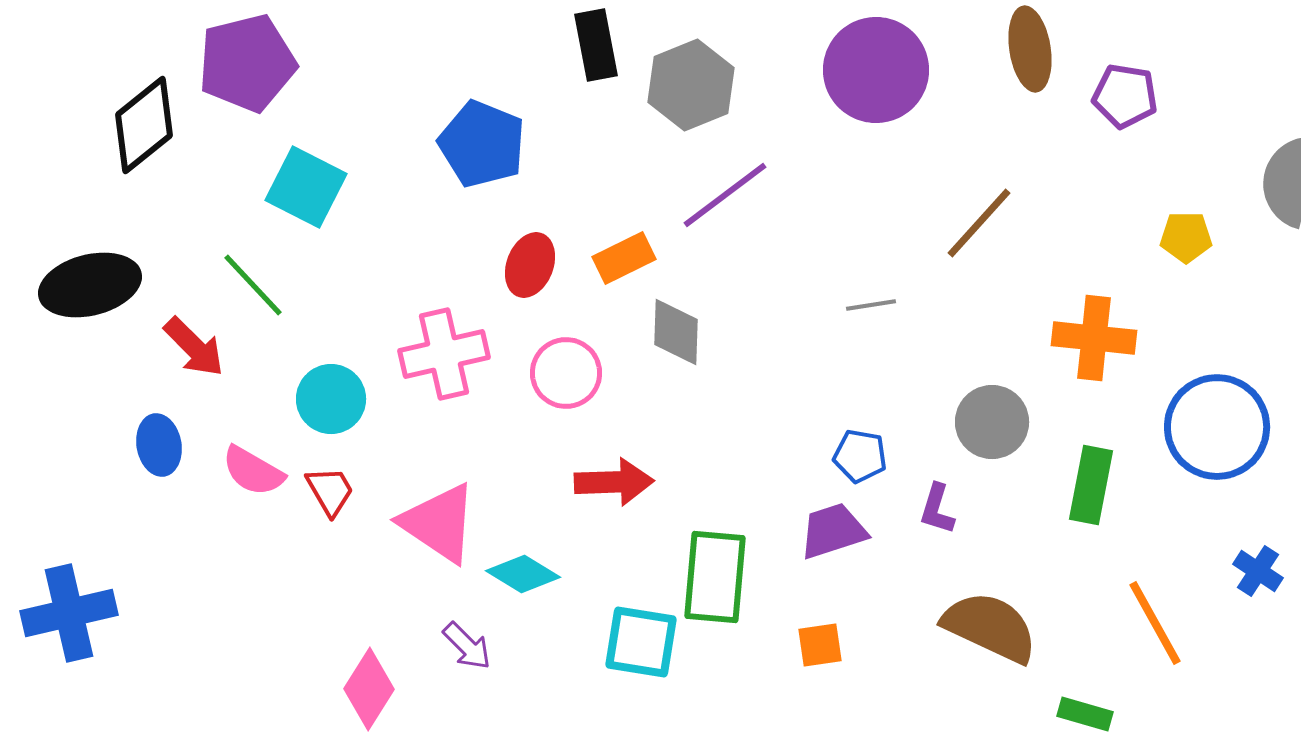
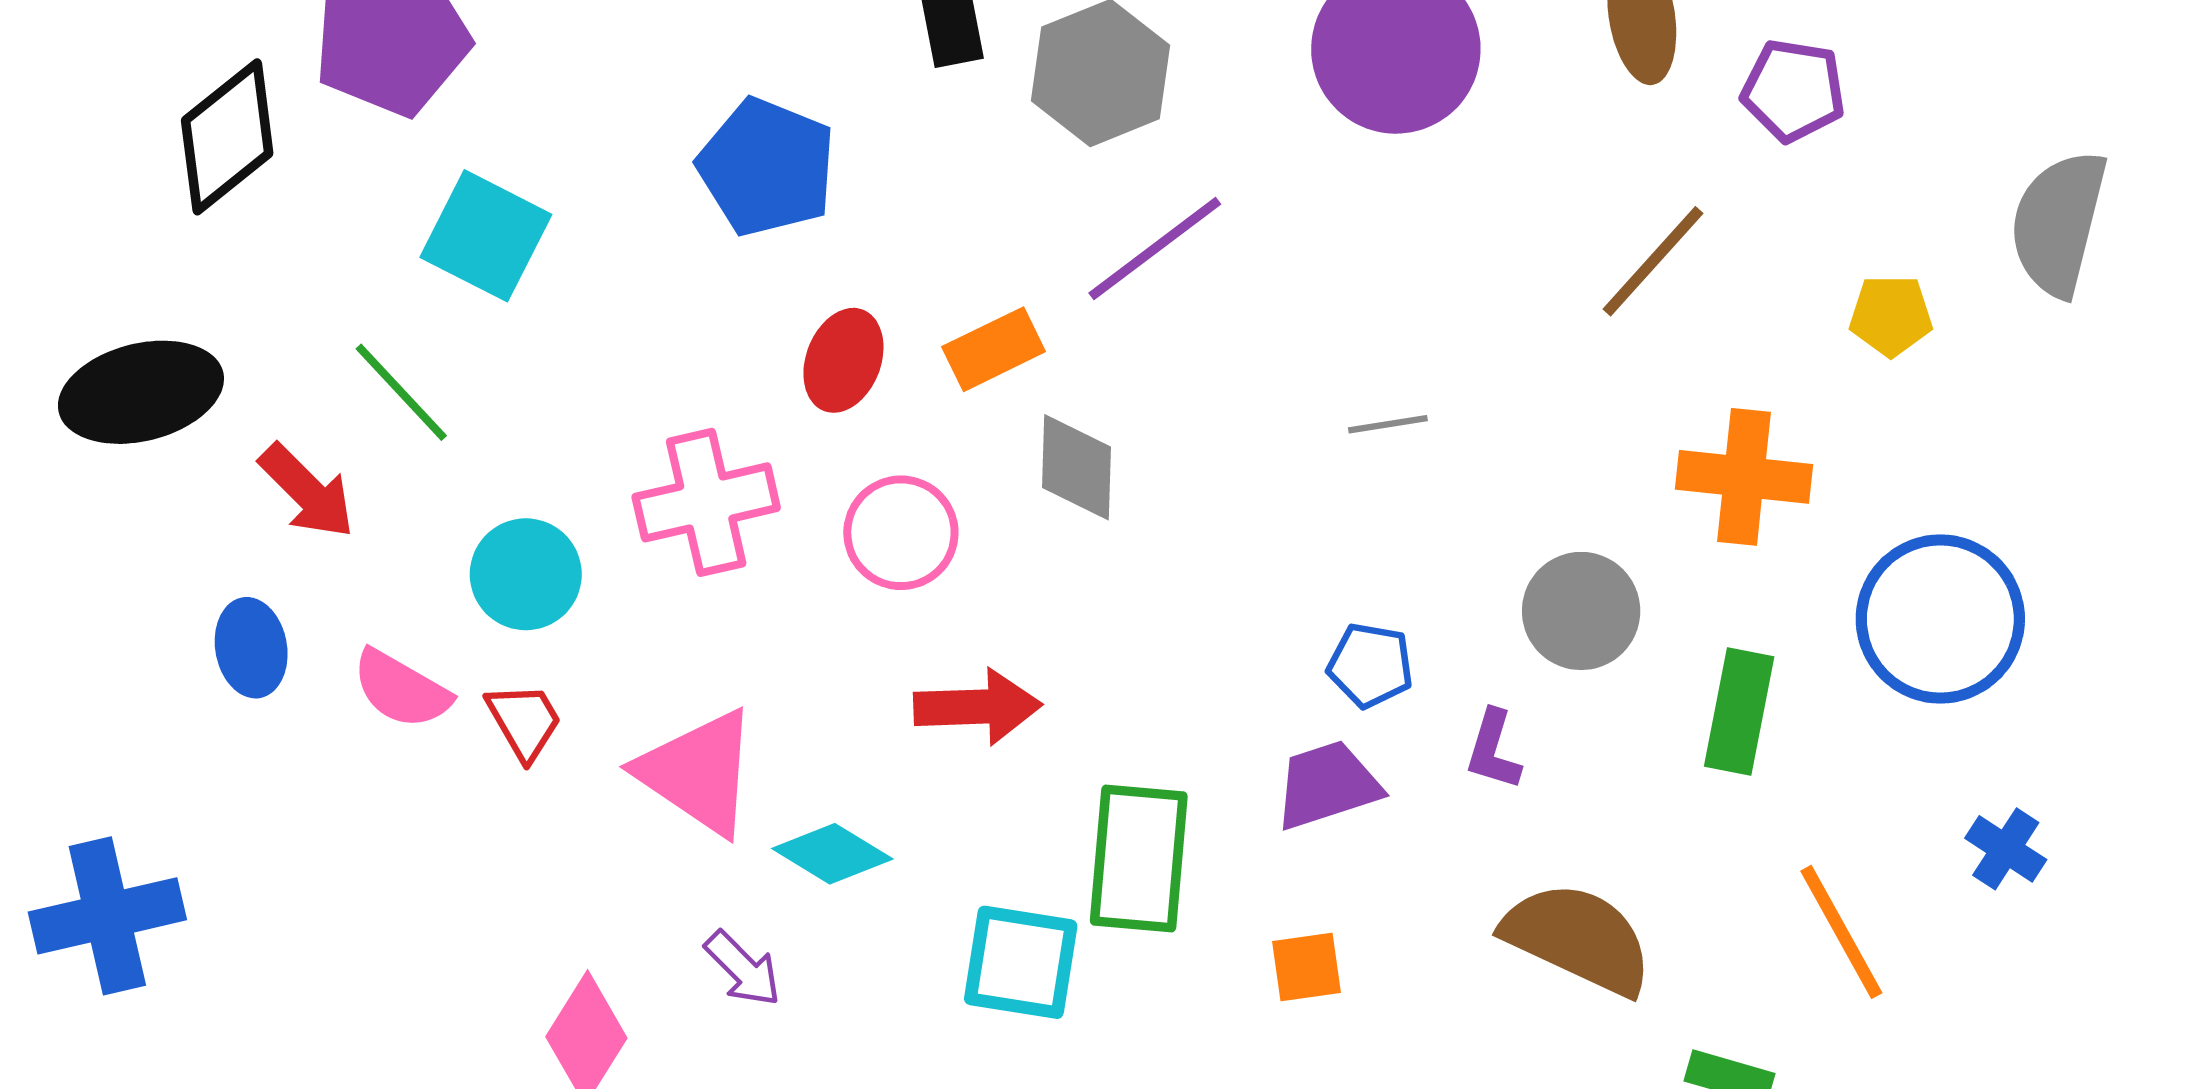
brown line: (979, 223) -> (1653, 261), moved

